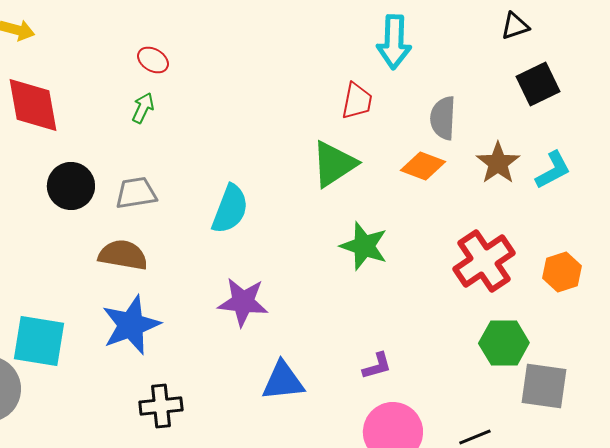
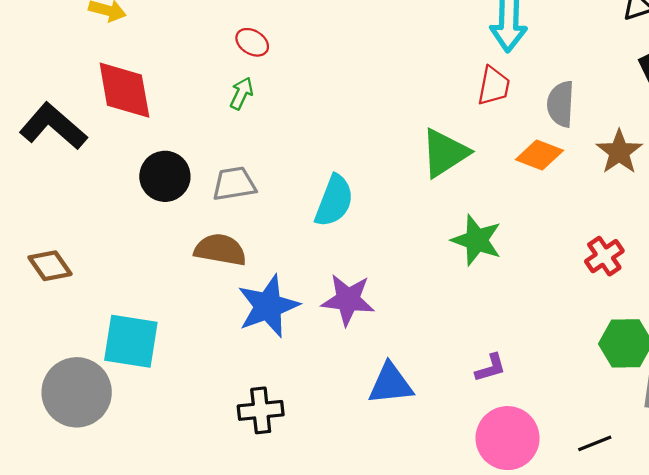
red trapezoid: (357, 101) -> (494, 86), moved
red cross: (484, 261) -> (604, 256), size x0.6
blue star: (131, 325) -> (268, 306), moved

